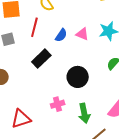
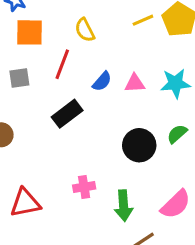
pink triangle: (82, 34) -> (135, 83), turned -32
black circle: (78, 77) -> (139, 145), moved

